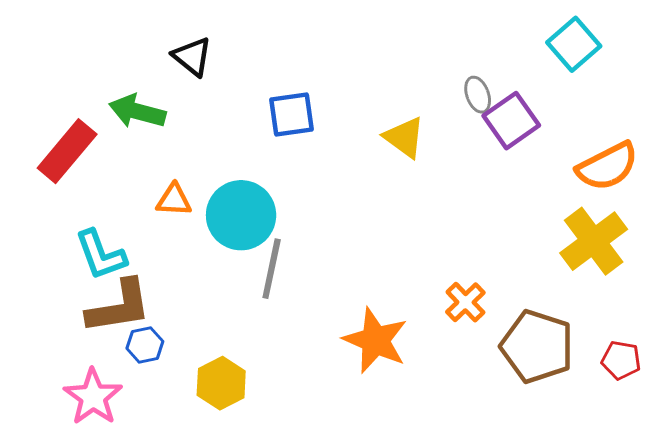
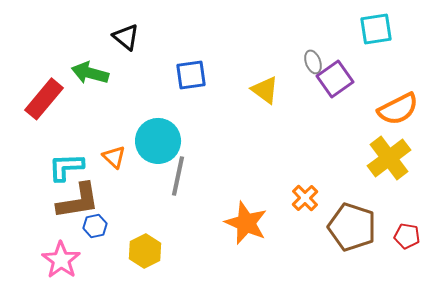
cyan square: (574, 44) -> (376, 29), turned 32
orange triangle: (174, 200) -> (114, 157), moved, turned 40
cyan L-shape: (101, 255) -> (66, 167), turned 108

